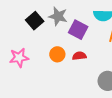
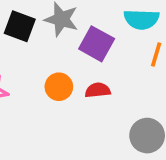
black square: (35, 21) -> (20, 26), turned -30

